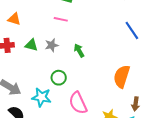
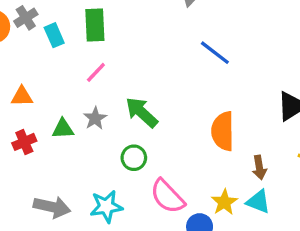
pink line: (61, 19) -> (96, 72), turned -40
green arrow: (79, 51) -> (142, 112), size x1.5
green circle: (59, 78) -> (134, 158), moved

